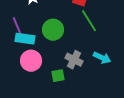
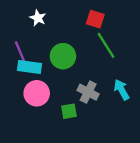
cyan arrow: (102, 58) -> (122, 90), turned -144

